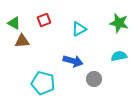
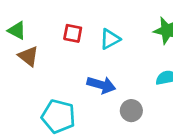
red square: (44, 20) -> (73, 33), moved, turned 32
brown triangle: (22, 41) -> (28, 56), turned 42

